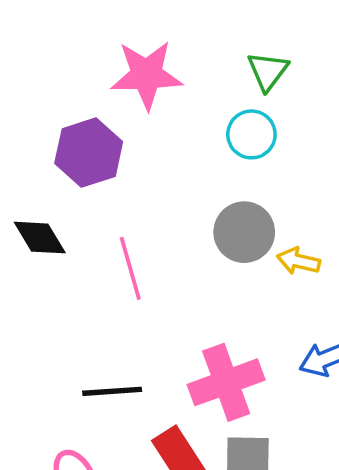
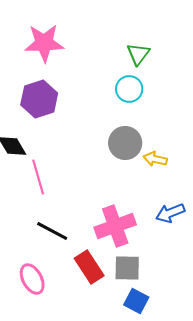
pink star: (147, 75) -> (44, 43), moved
pink line: (130, 268) -> (38, 177), moved
black line: (112, 391) -> (52, 231), turned 32

